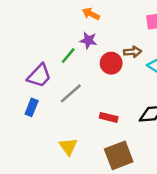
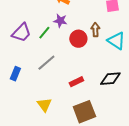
brown arrow: (133, 52) -> (95, 30), turned -88
purple trapezoid: (39, 76) -> (21, 33), moved
red rectangle: (109, 117) -> (76, 82), turned -40

